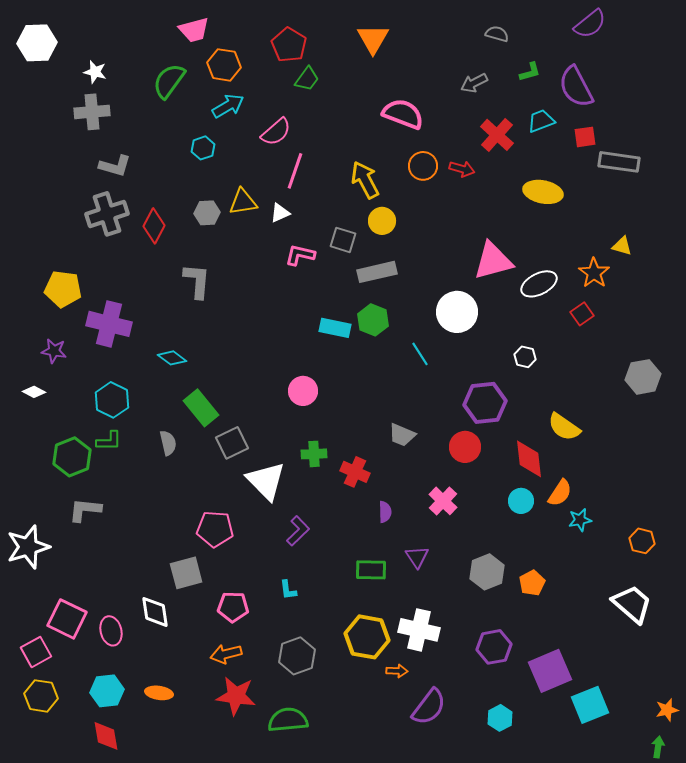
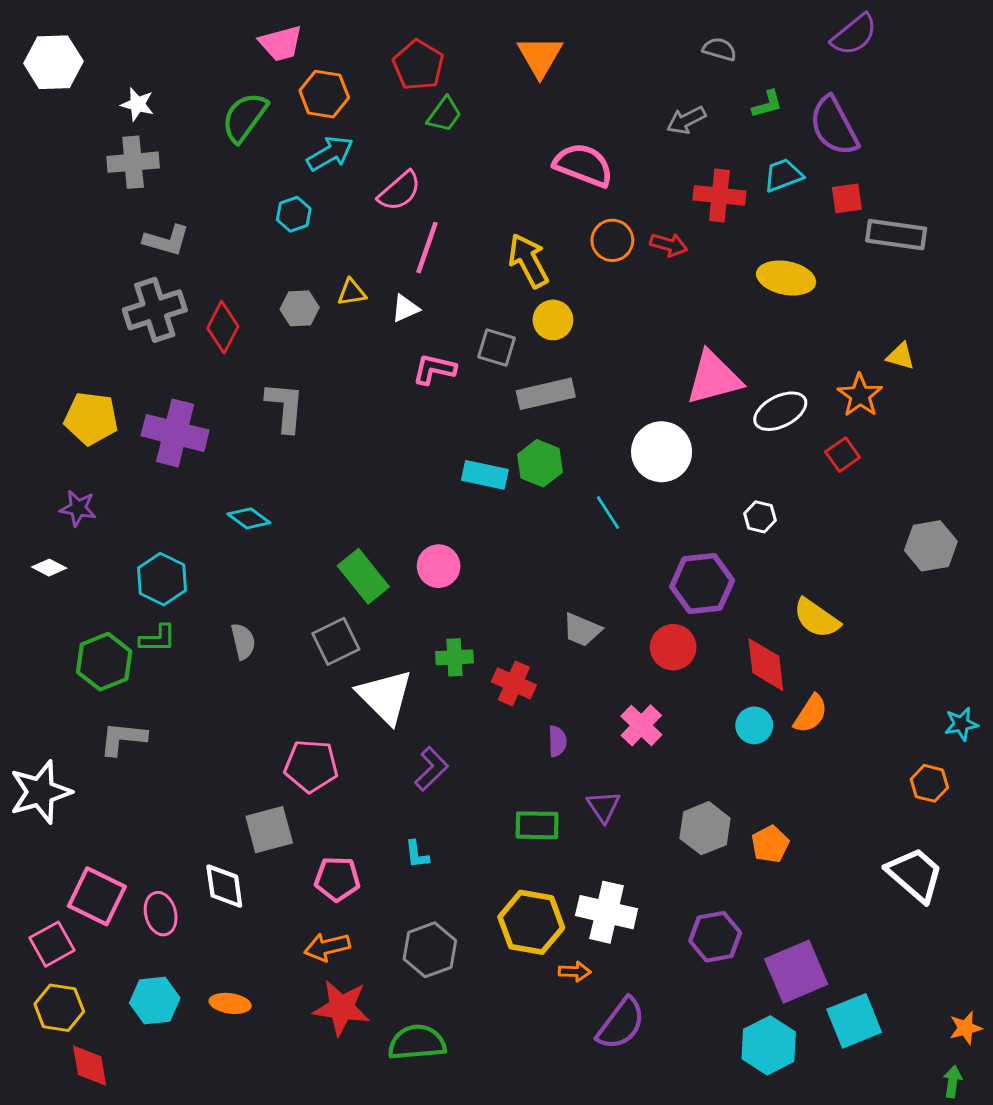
red cross: (497, 135) -> (719, 195), turned -36
yellow triangle: (243, 202) -> (352, 292), size x0.7
purple cross: (109, 324) -> (175, 433), moved
green rectangle: (201, 408) -> (363, 576), moved
cyan star: (580, 520) -> (961, 724), moved
cyan hexagon: (500, 718) -> (769, 1045), moved, size x1.5
red diamond: (106, 736) -> (90, 1066), moved

